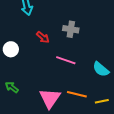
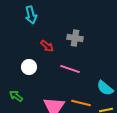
white circle: (11, 49) -> (29, 67), moved
cyan semicircle: (101, 69) -> (105, 88), moved

